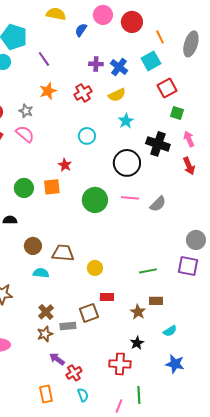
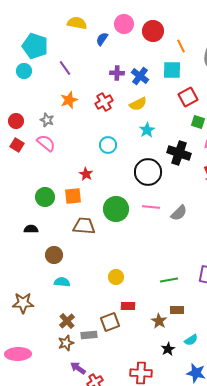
cyan square: (151, 61) -> (172, 70), turned 30
brown trapezoid: (63, 253) -> (84, 226), moved
black star: (137, 343) -> (168, 349), moved

